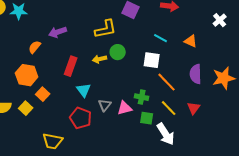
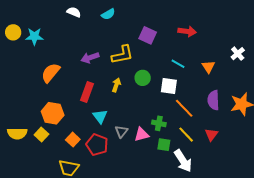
white cross: (220, 20) -> (238, 54), moved
purple arrow: (58, 32) -> (90, 58), moved
orange triangle: (191, 41) -> (208, 67), turned 32
orange semicircle: (35, 47) -> (51, 73), size x1.5
green circle: (118, 52) -> (143, 78), moved
yellow arrow: (100, 59) -> (116, 85), turned 120
orange hexagon: (27, 75) -> (53, 113), moved
orange square: (43, 94) -> (73, 140), moved

